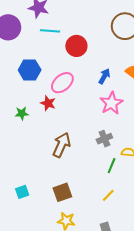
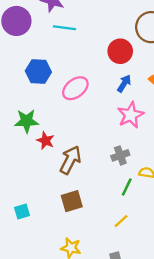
red circle: (76, 46) -> (120, 51), moved
red star: (48, 103) -> (46, 141), moved
green star: (22, 113) -> (27, 121), size x1.5
brown square: (62, 192) -> (72, 201), moved

